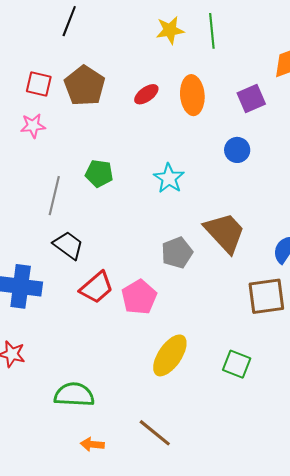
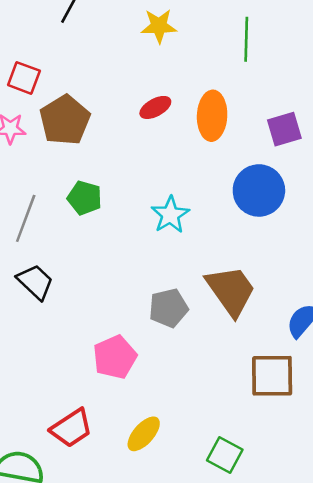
yellow star: (170, 30) -> (159, 26), moved
brown pentagon: (85, 86) -> (65, 120), moved
blue circle: (237, 150) -> (259, 190), size x1.6
red trapezoid: (97, 287) -> (71, 428), moved
yellow ellipse: (170, 355) -> (144, 434), size x0.7

